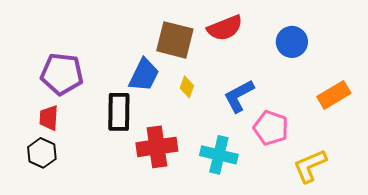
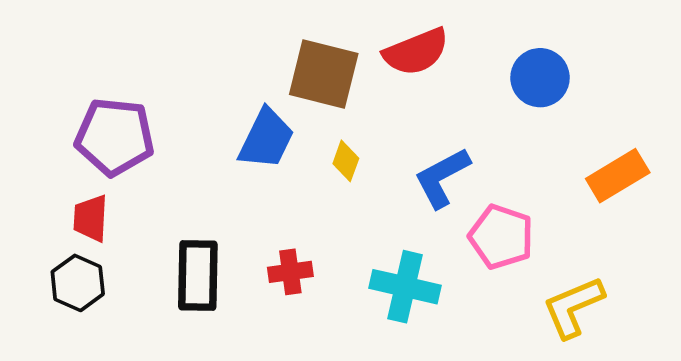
black rectangle: (119, 112) -> (198, 276), moved
red cross: (157, 147) -> (290, 272), size x0.6

